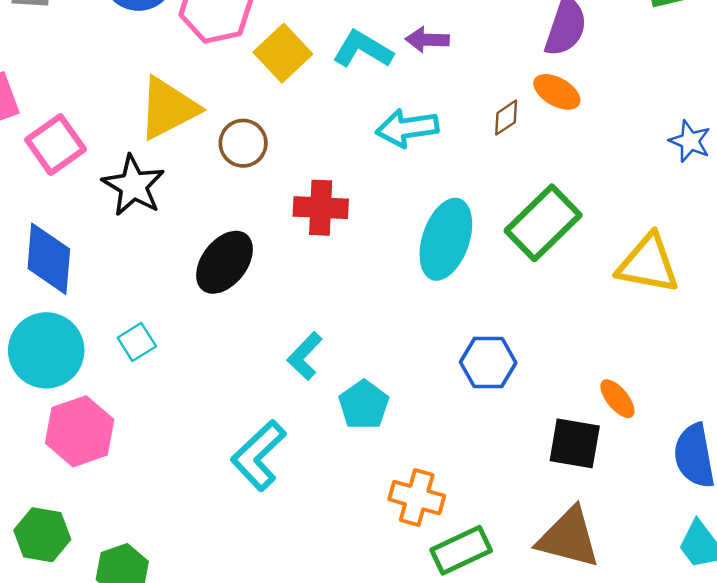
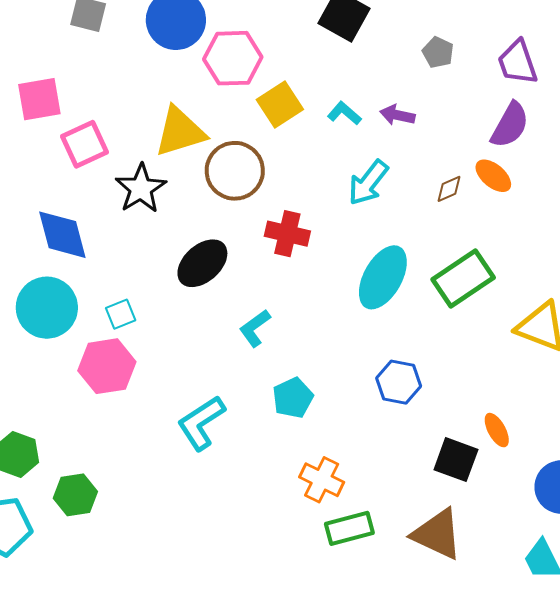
cyan L-shape: (363, 49) -> (344, 113), size x0.7
cyan arrow: (407, 128) -> (368, 183), turned -54
brown circle: (243, 143) -> (235, 171), size x1.5
blue diamond: (49, 259) -> (62, 235), turned -30
cyan L-shape: (305, 356) -> (255, 328), moved
pink hexagon: (80, 431) -> (107, 366), moved

